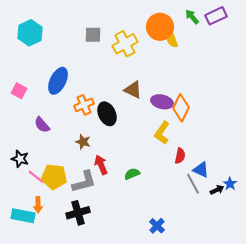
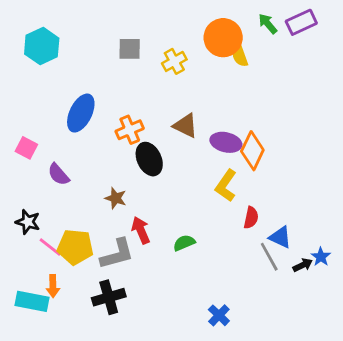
yellow cross: (125, 44) -> (174, 61), size x0.7
pink square: (19, 91) -> (26, 148), moved
orange cross: (84, 105) -> (130, 130), moved

